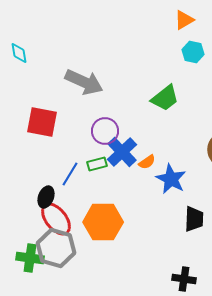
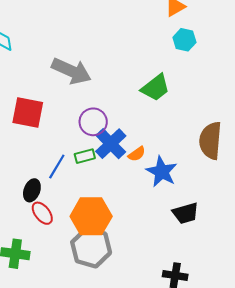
red ellipse: (56, 219) -> (42, 213), size x0.7
black trapezoid: (194, 219) -> (186, 213), turned 72
gray hexagon: (56, 248) -> (91, 247), moved

